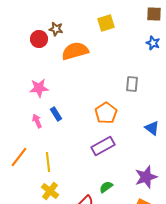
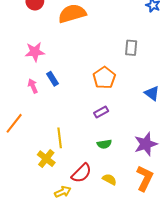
purple rectangle: (103, 146) -> (101, 112), size x0.6
yellow line: (48, 162) -> (60, 138), moved
green semicircle: (106, 187) -> (104, 144), moved, turned -152

